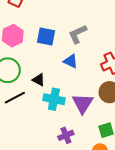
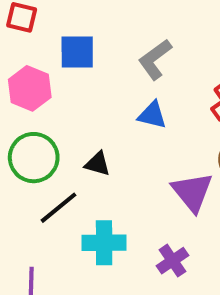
blue square: (46, 36) -> (77, 52), moved
cyan cross: (54, 99) -> (104, 243), moved

